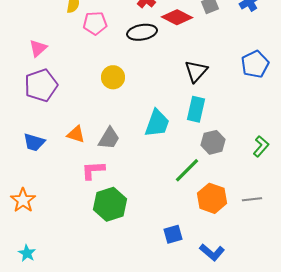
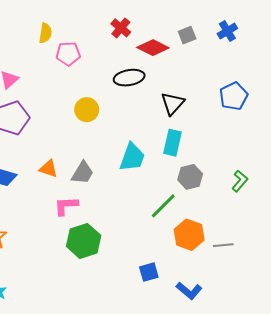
black ellipse: (142, 32) -> (129, 78), moved
gray line: (252, 199) -> (223, 245), moved

